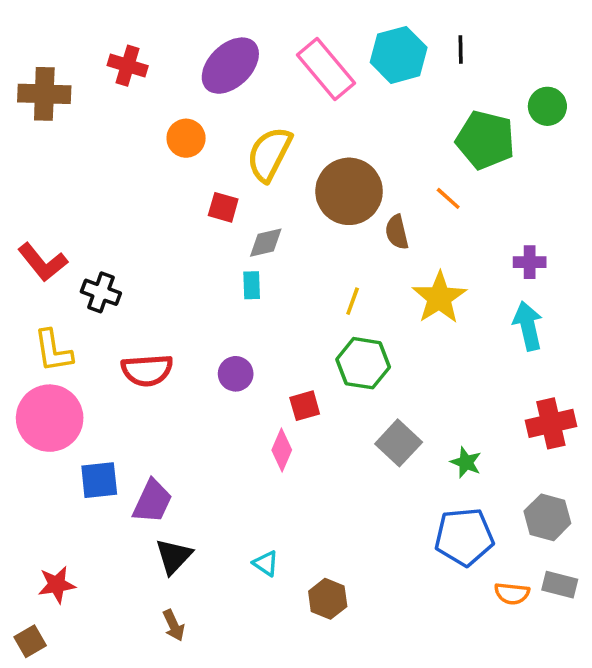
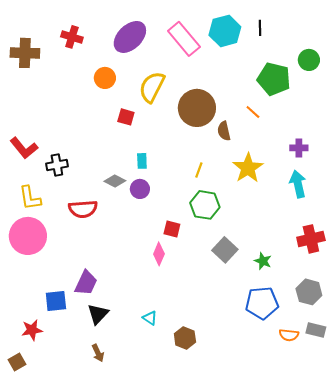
gray diamond: (266, 243) -> (115, 181), moved, turned 40
black cross: (101, 292) -> (57, 165), turned -30
purple circle: (236, 374) -> (140, 189), moved
red square: (305, 406) -> (172, 229), turned 30
blue square: (99, 480) -> (56, 301), moved

